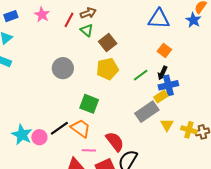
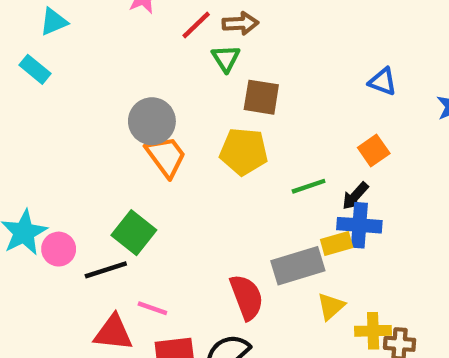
blue triangle: (159, 19) -> (383, 82), size x0.6
brown square: (108, 43) -> (261, 97), turned 30
green square: (89, 104) -> (134, 233), moved
black line: (59, 128) -> (106, 270), moved
orange trapezoid: (81, 128) -> (166, 156), moved
yellow cross: (189, 130) -> (373, 331), turned -35
red semicircle: (115, 141) -> (247, 297), moved

